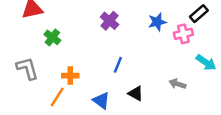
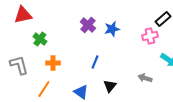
blue star: (157, 22) -> (112, 29), moved
orange cross: (70, 76) -> (53, 63), moved
black triangle: (136, 93) -> (110, 86), turned 40

